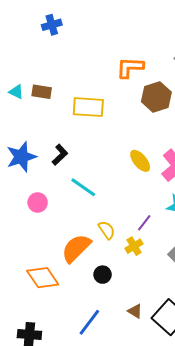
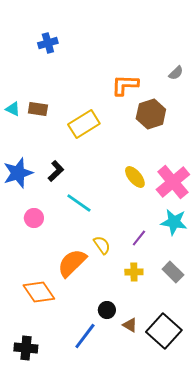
yellow rectangle: (88, 107) -> (84, 124), turned -36
yellow cross: (134, 246) -> (134, 272), moved, turned 30
black circle: (103, 275) -> (107, 310), moved

